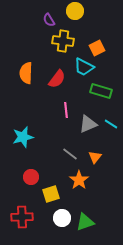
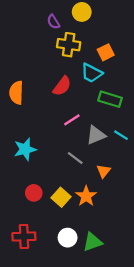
orange semicircle: (26, 73) -> (16, 93), moved
pink line: (66, 110) -> (72, 120), turned 63
gray line: (70, 154) -> (75, 158), moved
yellow square: (51, 194) -> (61, 197), moved, turned -30

